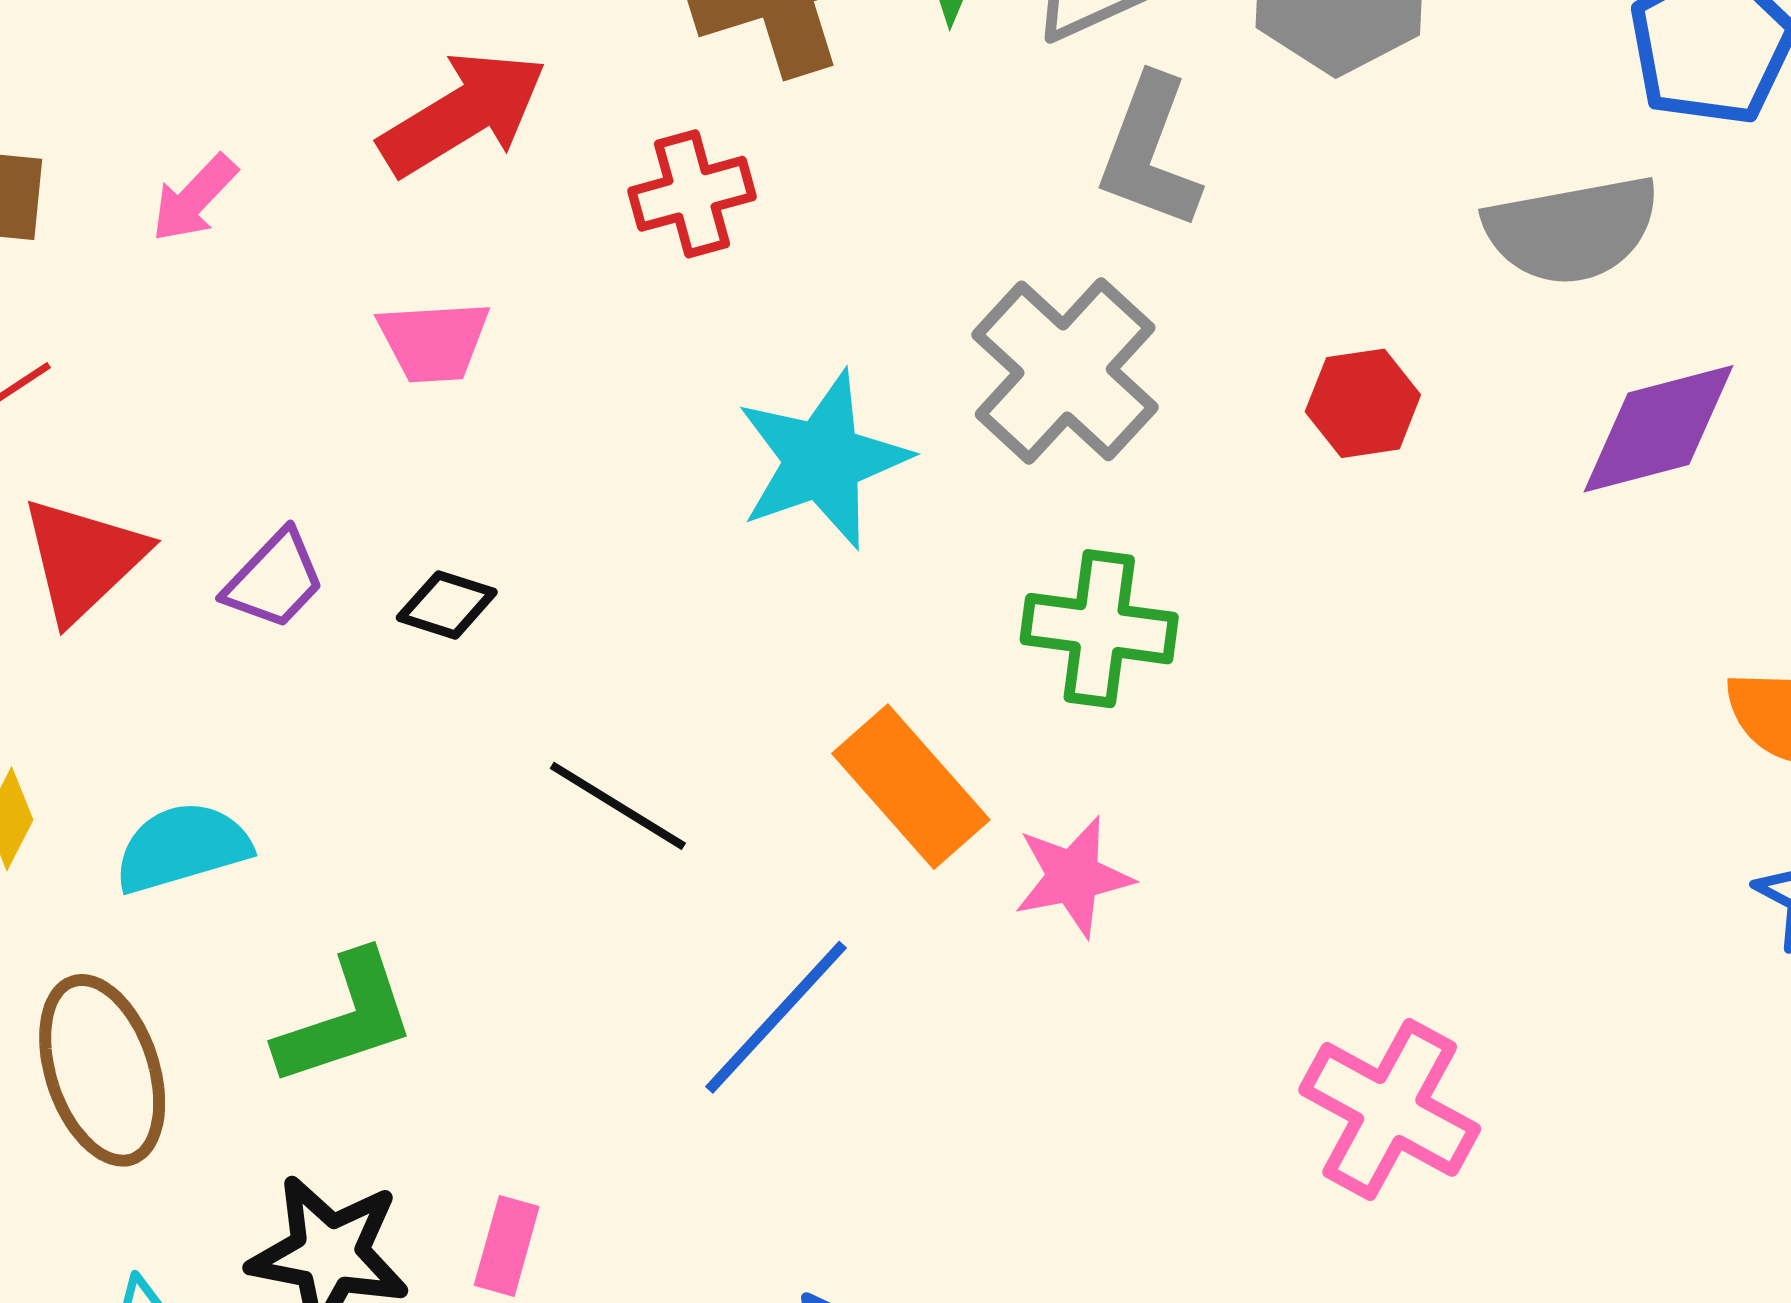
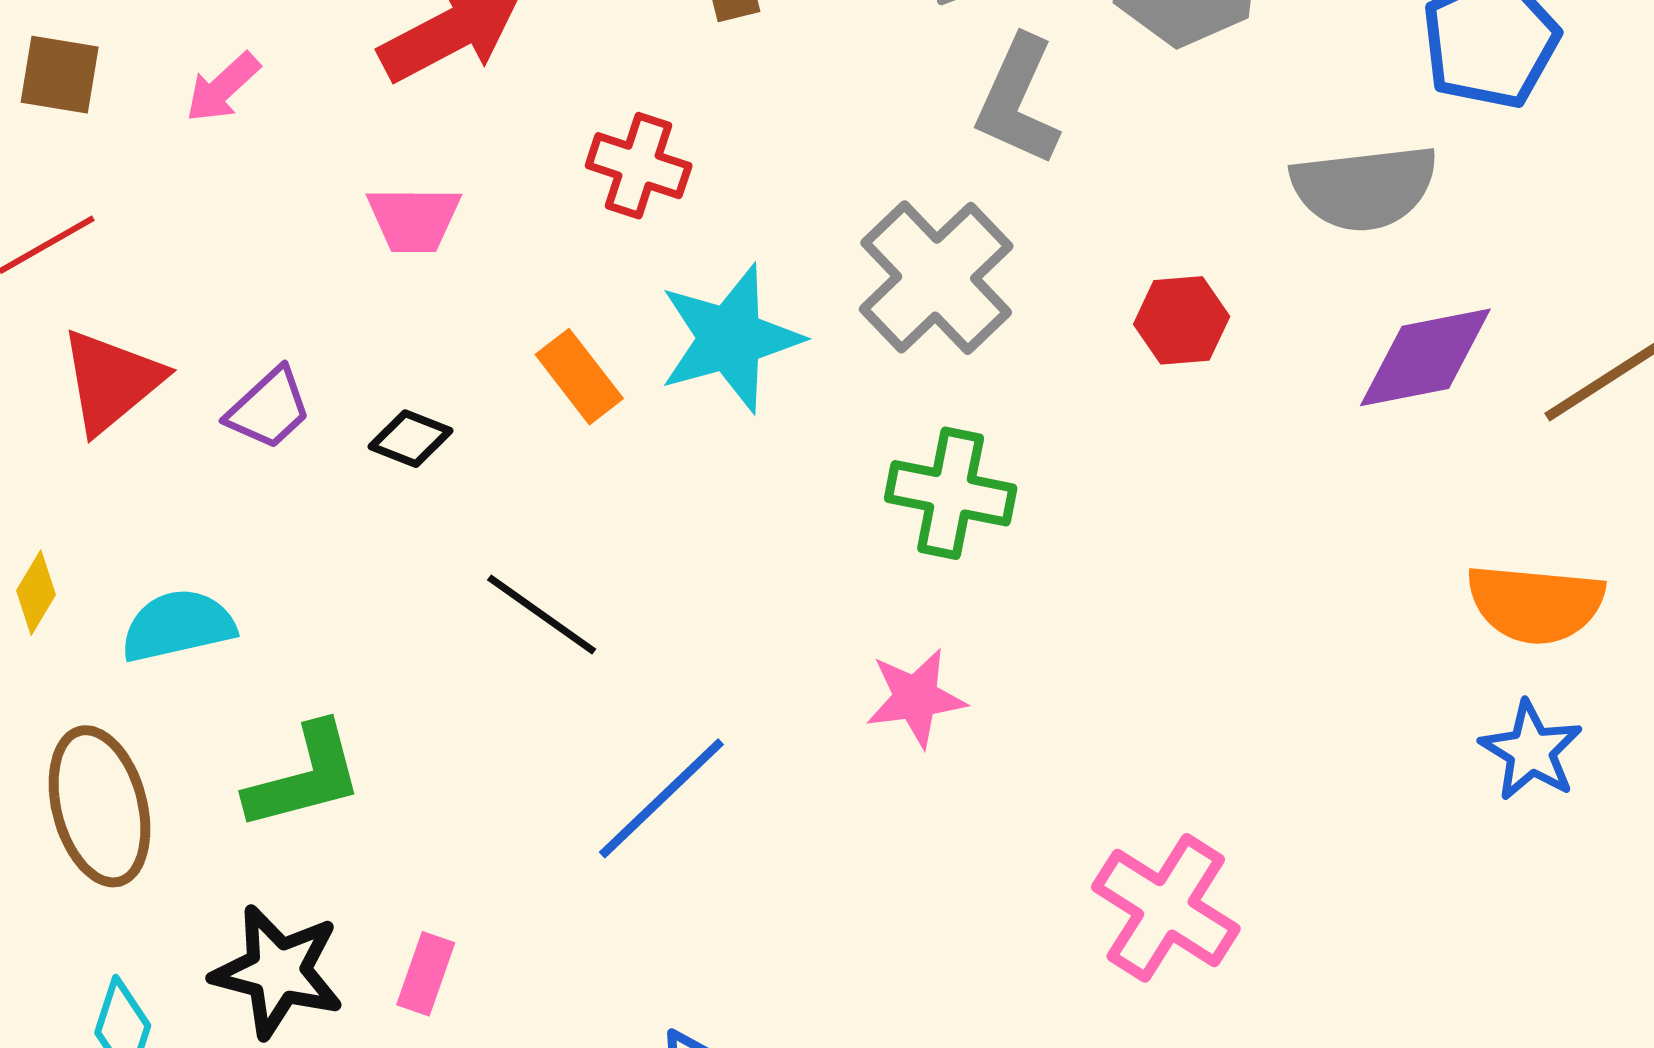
red cross: (692, 194) -> (639, 166), moved, turned 30
orange rectangle: (911, 787) -> (579, 377), moved, size x0.7

